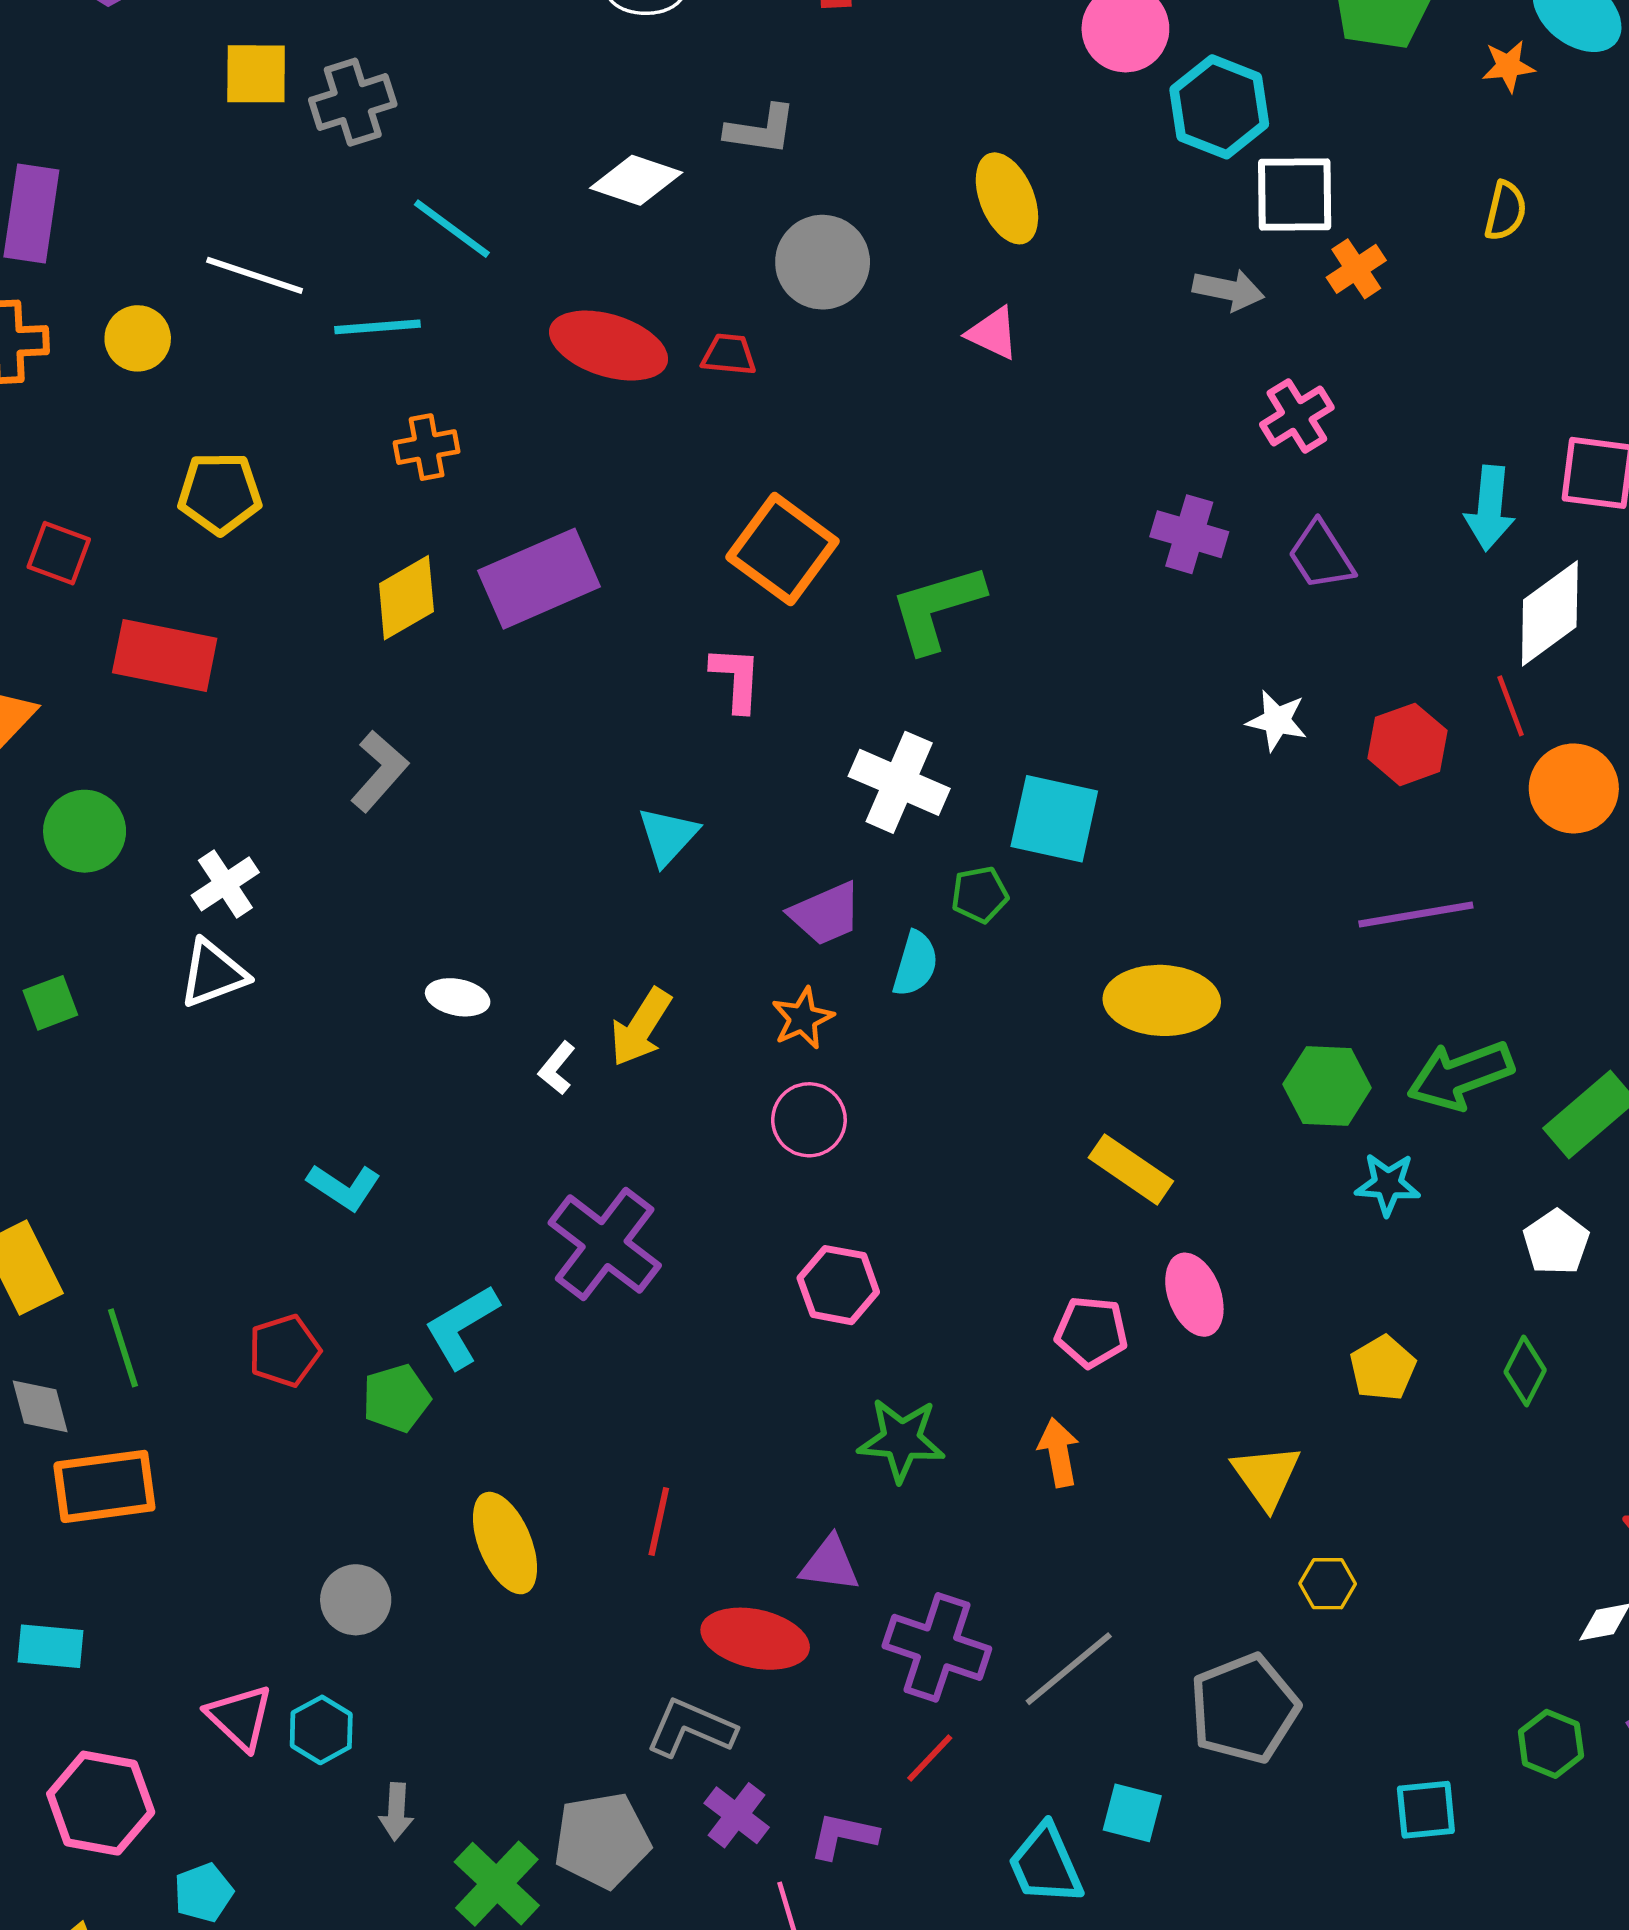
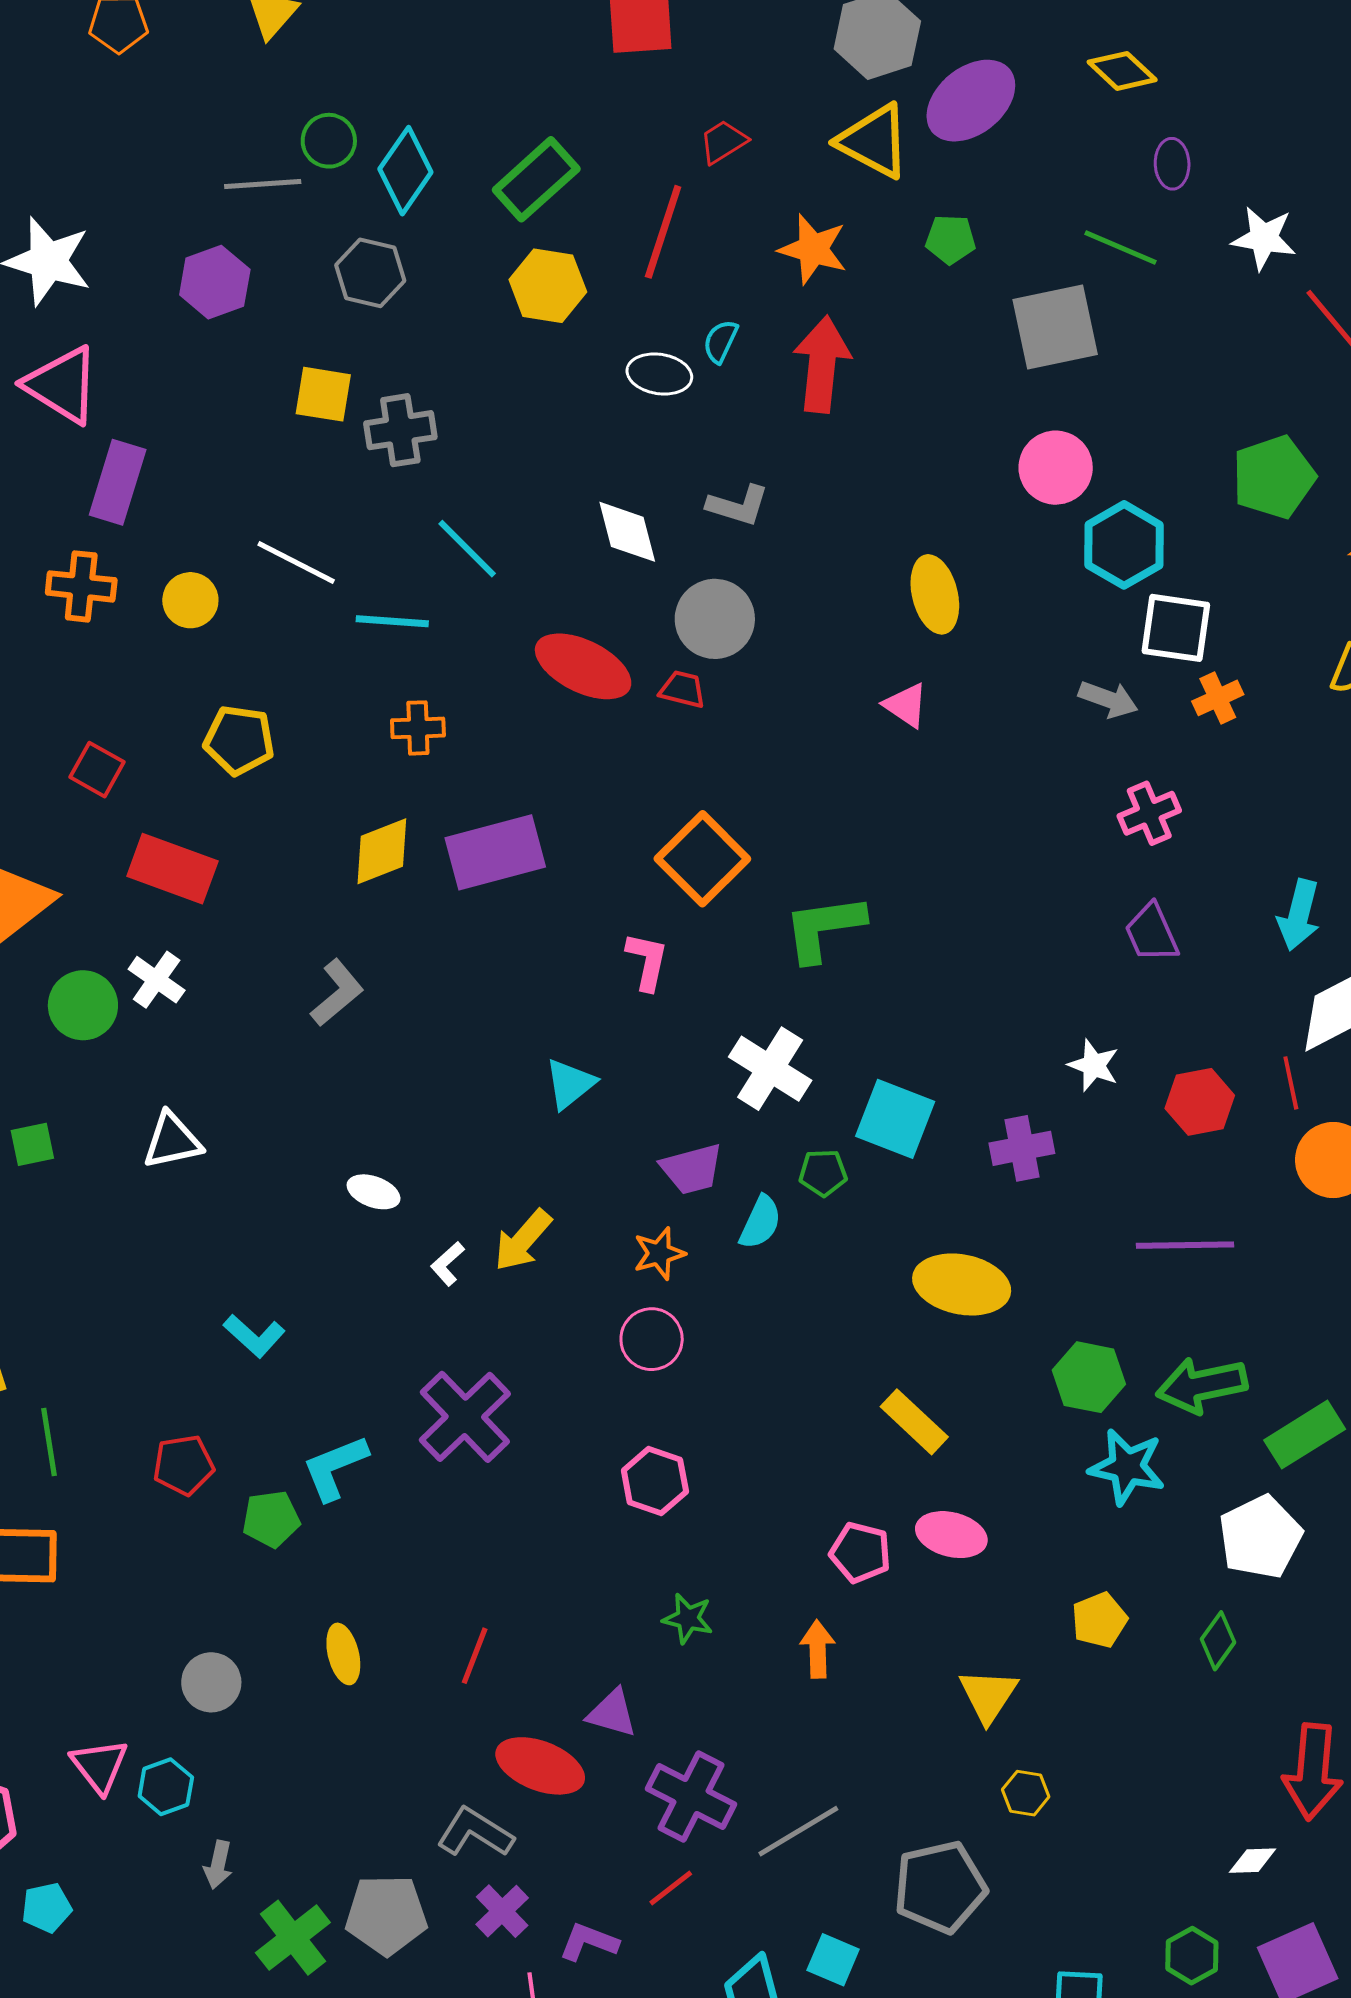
white diamond: (636, 180) -> (627, 532), turned 48
gray circle: (823, 262) -> (715, 619), moved
purple cross: (1189, 534) -> (1022, 1148), moved, turned -36
white cross: (225, 884) -> (157, 980), moved, turned -30
cyan star: (1388, 1184) -> (1127, 1467), size x1.4
white pentagon: (1556, 1242) -> (1260, 1537), size x1.5
pink ellipse: (1194, 1295) -> (951, 1535), turned -64
green star: (901, 1440) -> (688, 1618), size x0.7
yellow ellipse: (505, 1543) -> (343, 1654), size x0.7

